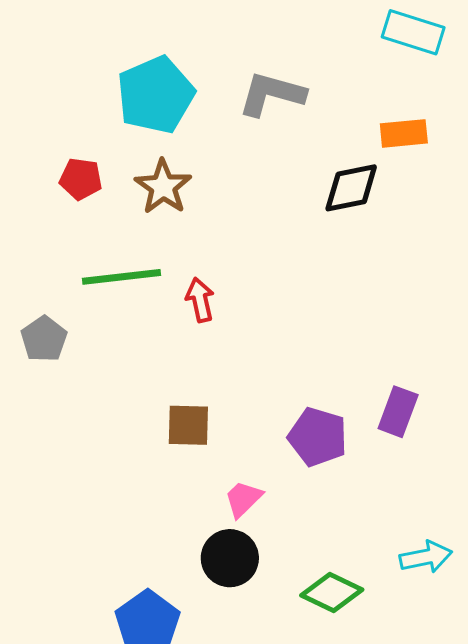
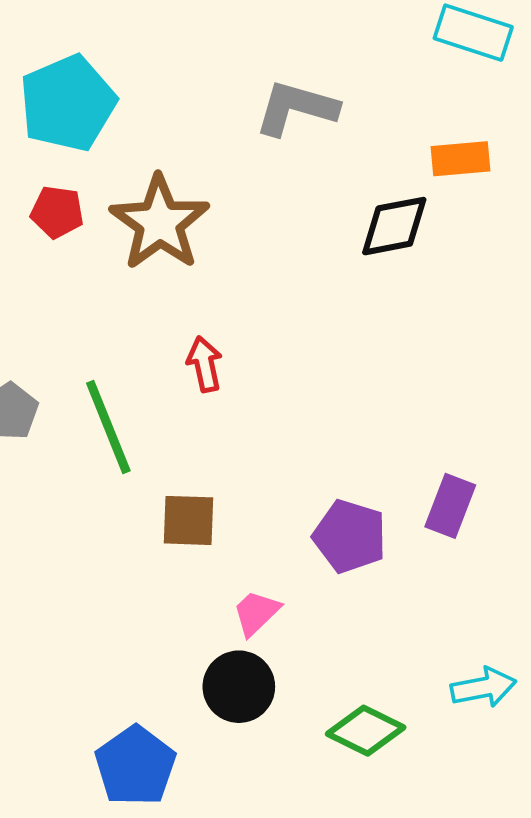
cyan pentagon: (156, 95) -> (68, 103), moved
brown star: (163, 187) -> (160, 223), size x1.4
green line: (121, 277) -> (108, 427), moved, turned 74

